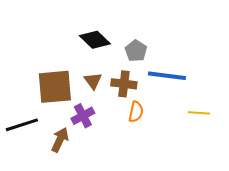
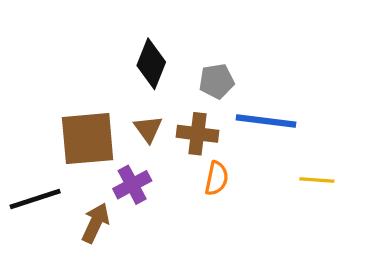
black diamond: (95, 40) -> (151, 64), turned 68
gray pentagon: (136, 51) -> (217, 81), turned 30

